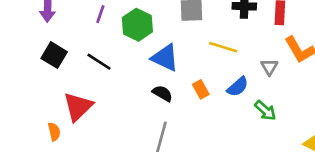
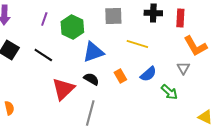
blue triangle: (165, 58) -> (93, 52), turned -45
gray triangle: (269, 67) -> (183, 68), moved
red triangle: (78, 107) -> (63, 89), moved

